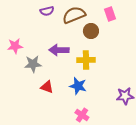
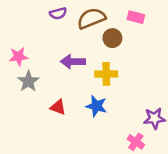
pink rectangle: (110, 14) -> (136, 17), turned -56
gray star: (33, 64) -> (28, 81), moved, turned -30
pink cross: (82, 115) -> (136, 142), moved

